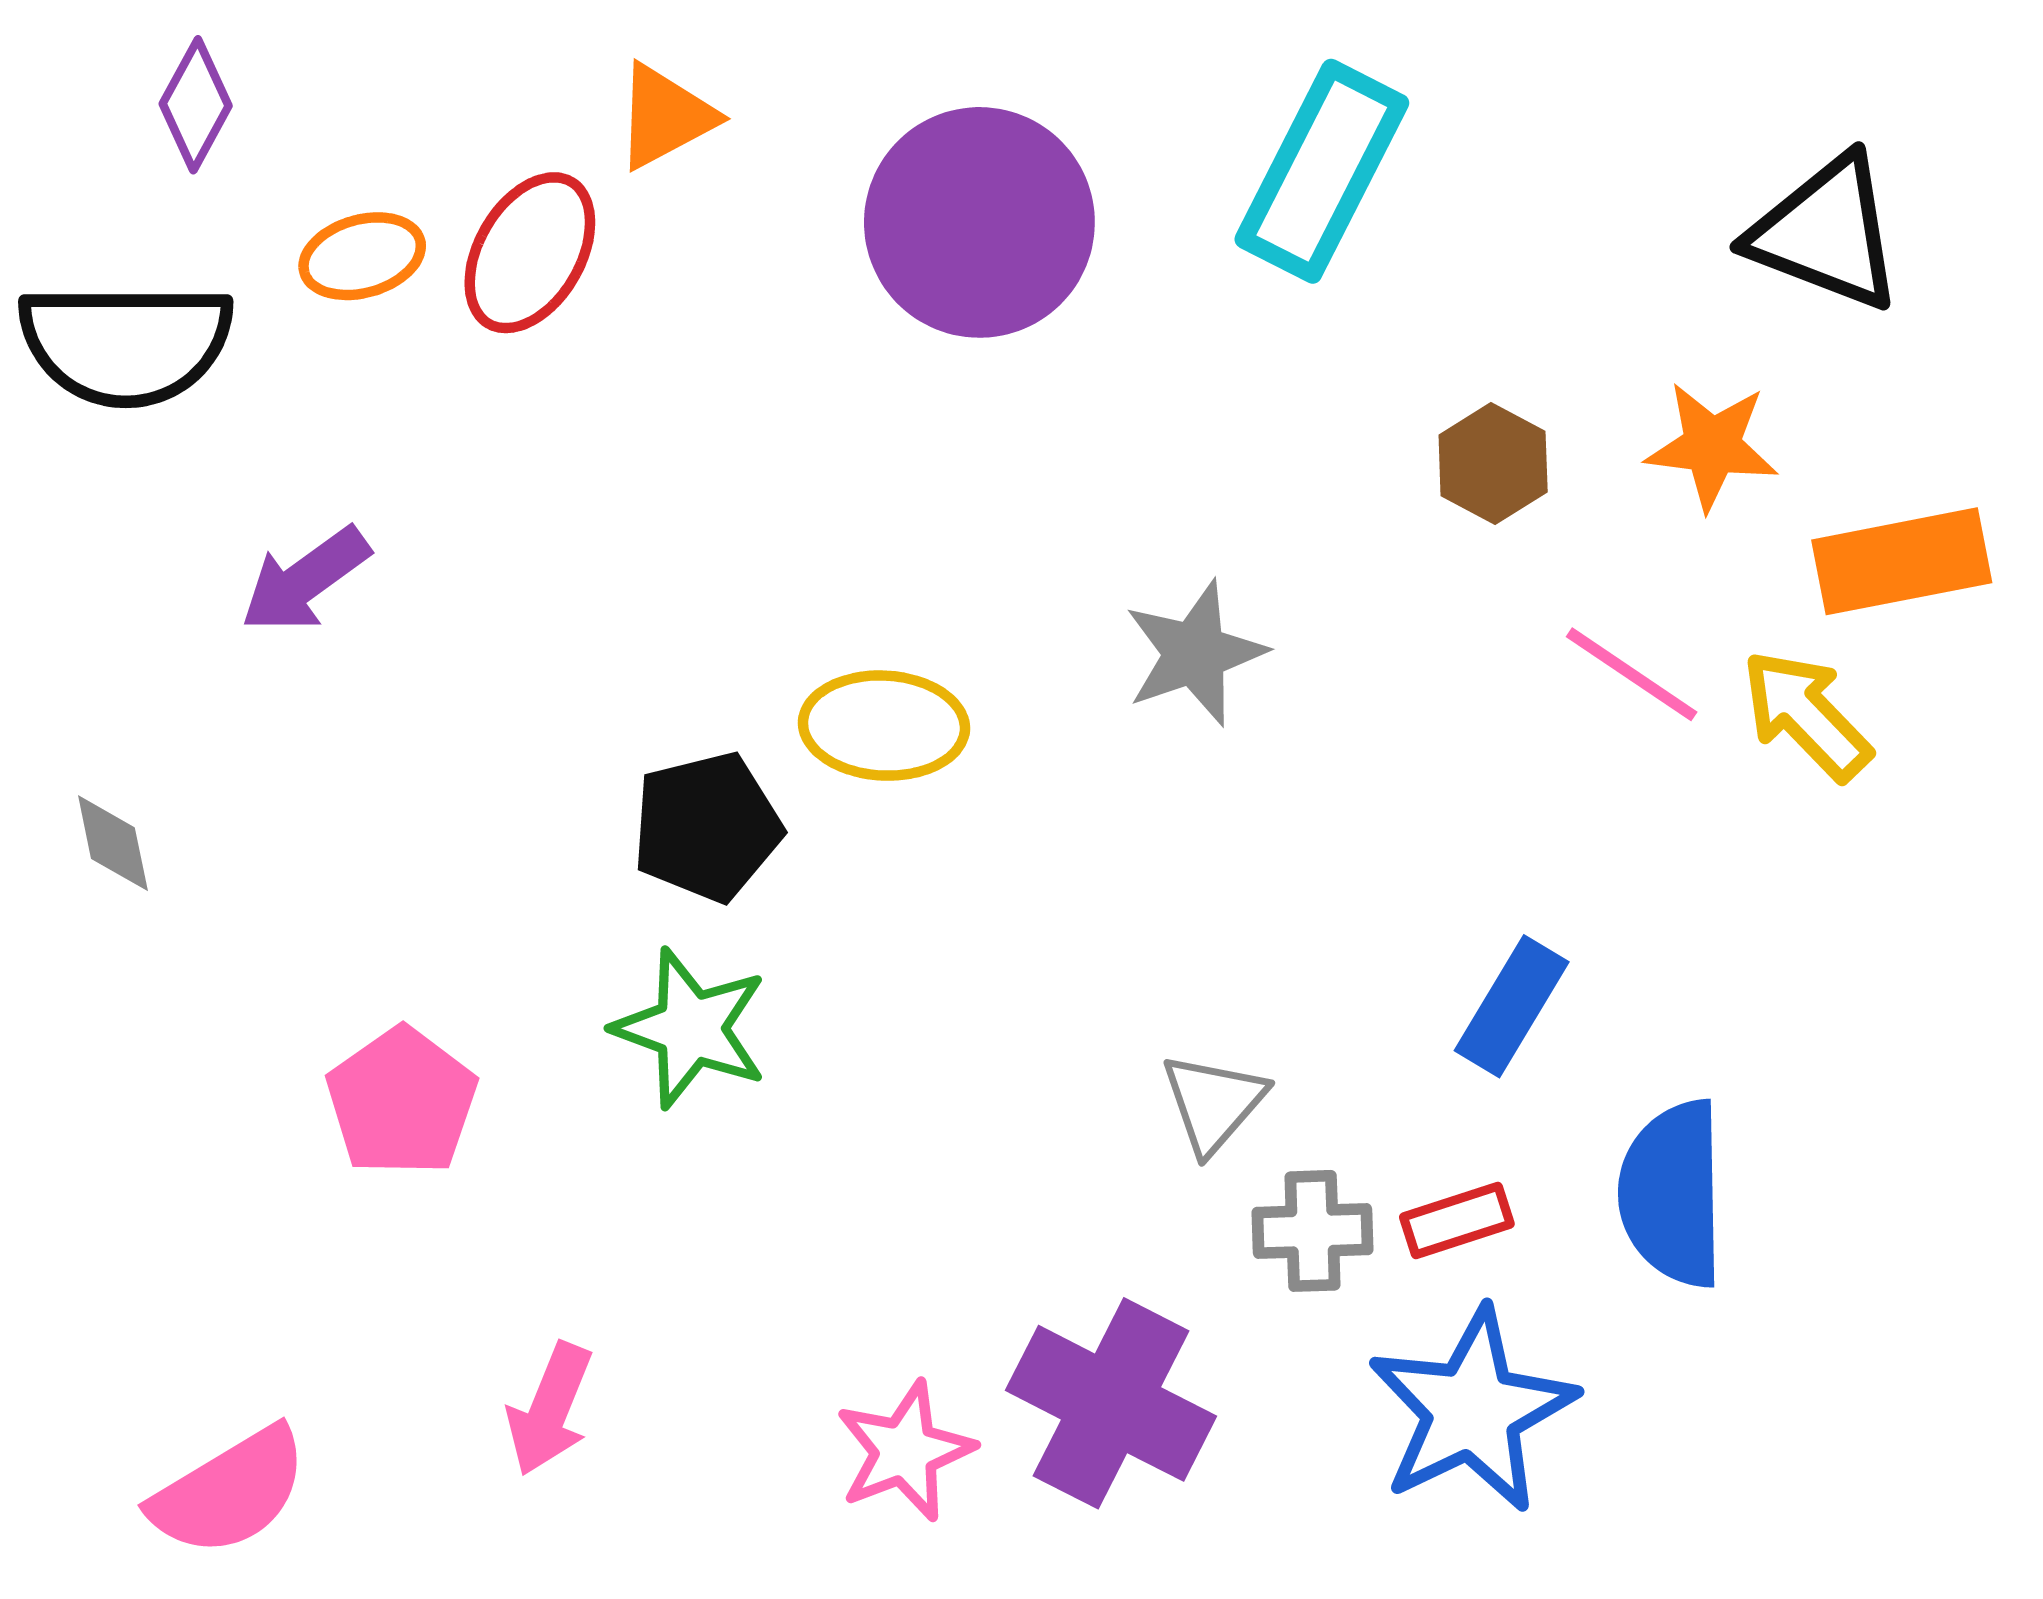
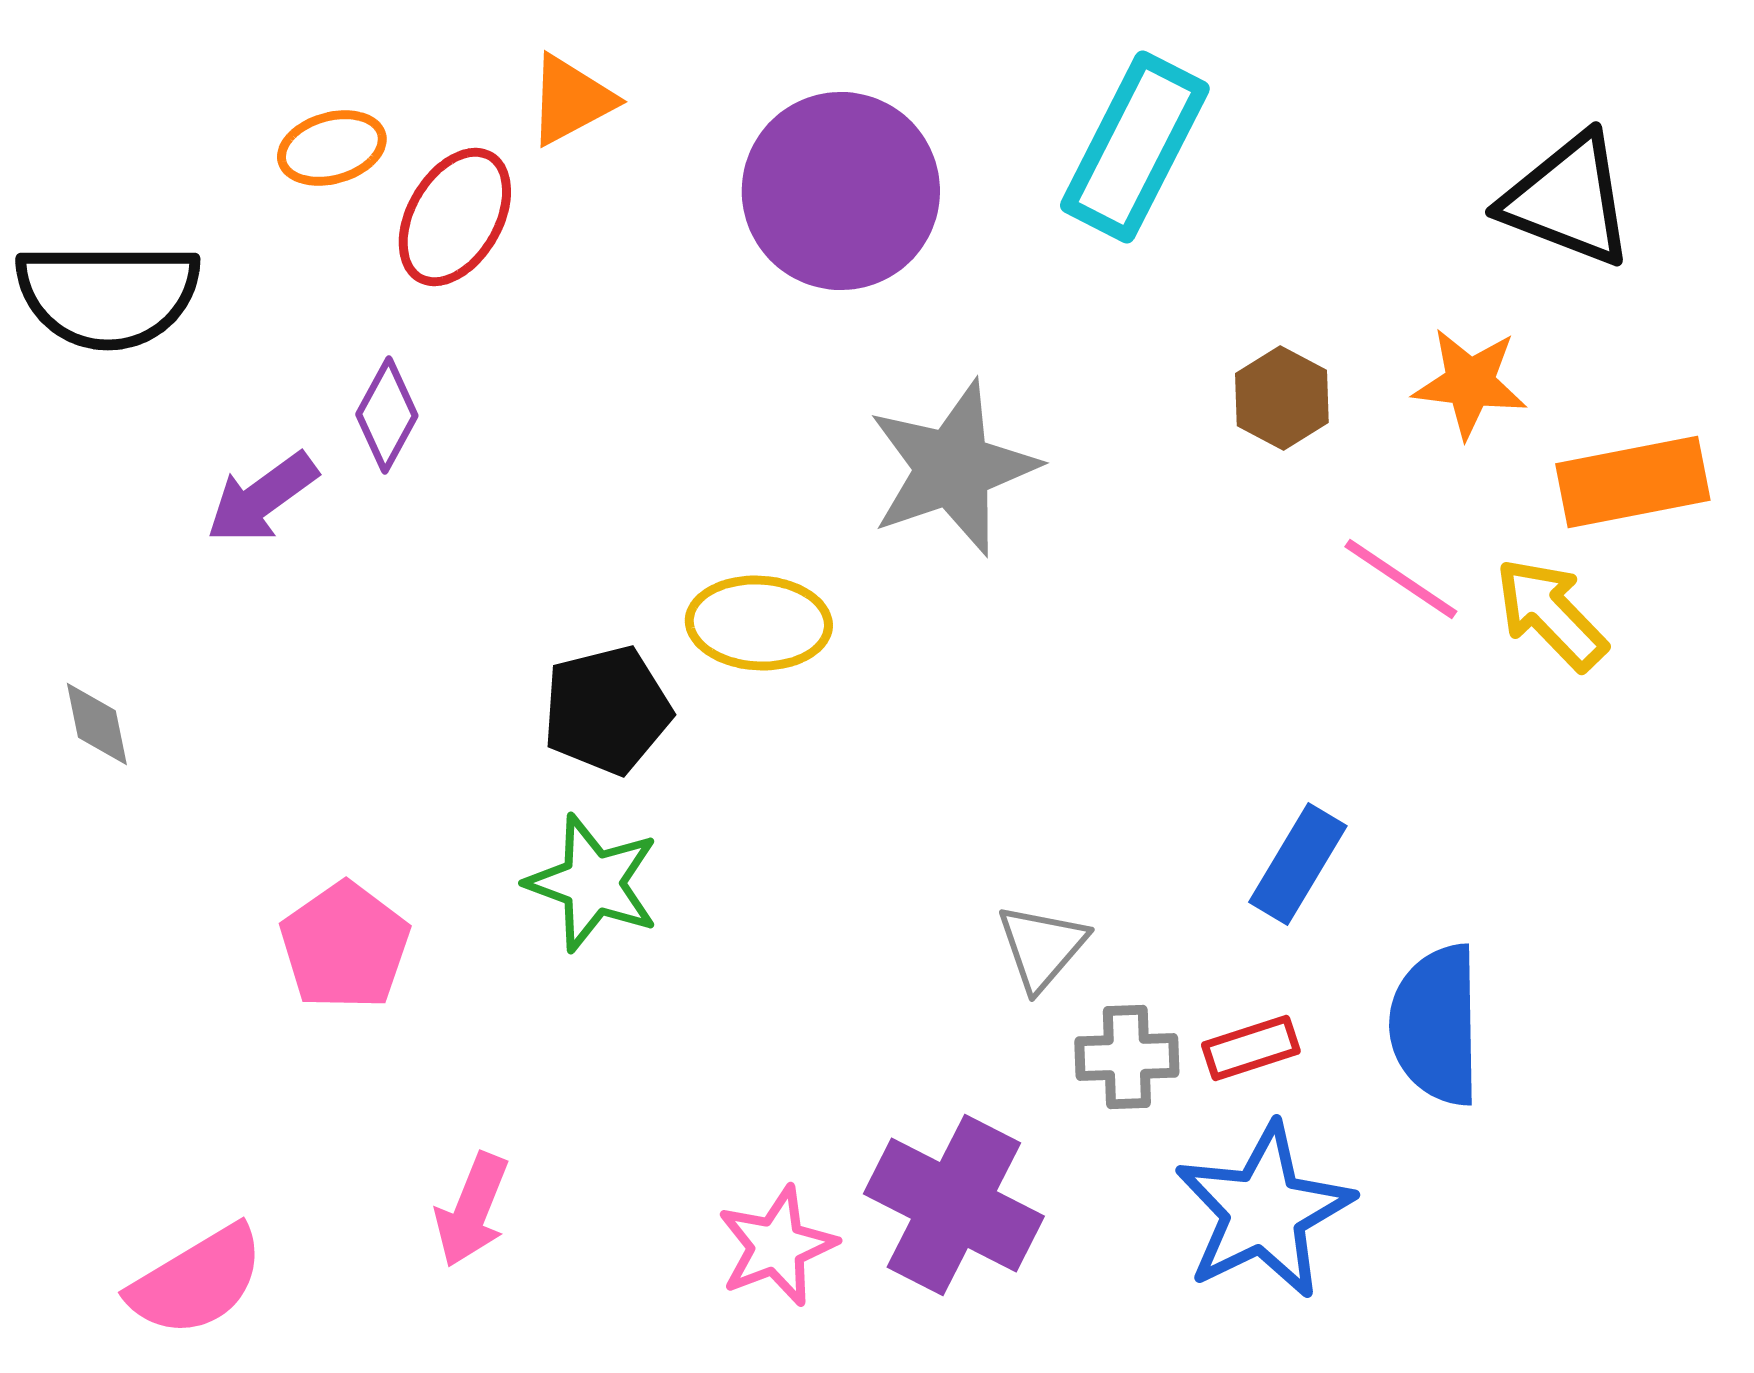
purple diamond: (196, 105) -> (387, 415), moved
orange ellipse: (362, 256) -> (332, 148), moved
gray star: (1195, 653) -> (953, 468), moved, size x1.4

